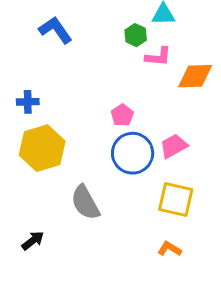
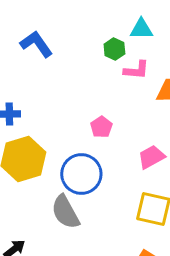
blue circle: (133, 153) -> (81, 174), moved

